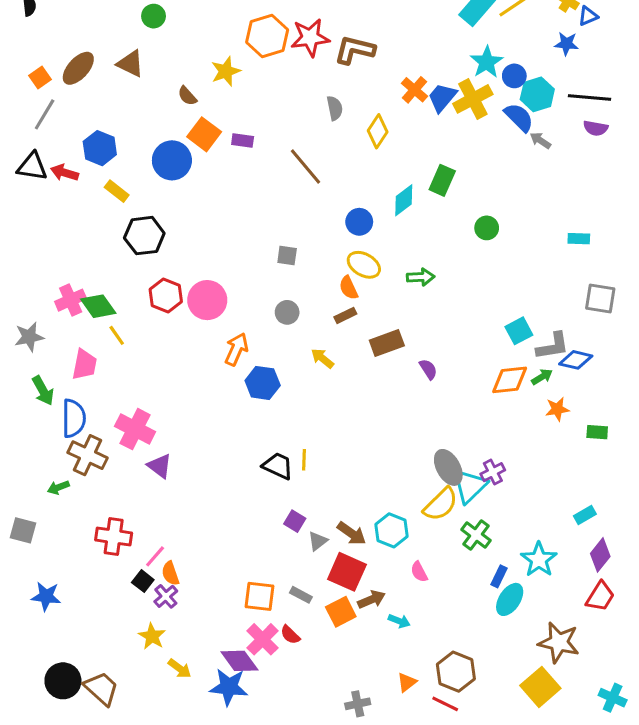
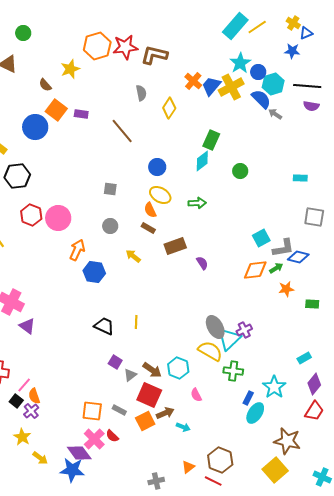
cyan diamond: (404, 200) -> (202, 161), moved
brown rectangle: (345, 315) -> (148, 228), turned 56
yellow line: (304, 460) -> (136, 322), moved
yellow semicircle: (441, 504) -> (210, 351), turned -105
green cross: (476, 535) -> (233, 371), turned -30

